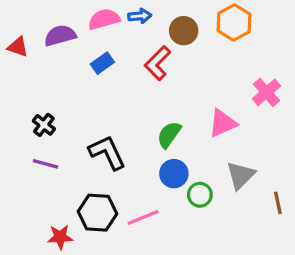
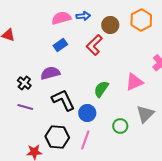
purple semicircle: (60, 35) -> (50, 73), moved
blue circle: (174, 174) -> (87, 113), moved
pink line: (143, 217) -> (85, 140), turned -48

